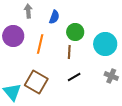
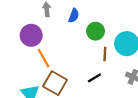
orange line: (40, 44) -> (44, 58), moved, turned -42
brown line: (69, 52) -> (105, 54), moved

